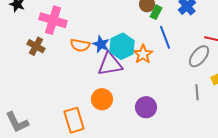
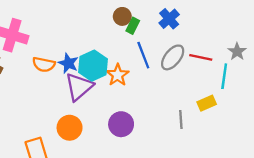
gray ellipse: (199, 56) -> (173, 57), moved
purple triangle: (110, 64) -> (79, 87), turned -32
purple circle: (146, 107) -> (121, 124), moved

